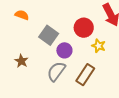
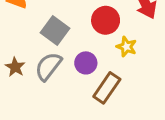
purple circle: (64, 50) -> (86, 63), moved
gray semicircle: (56, 71) -> (48, 66), moved

